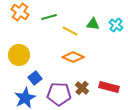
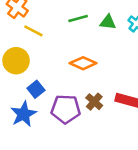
green line: (49, 17) -> (78, 19), moved
yellow line: (70, 31) -> (33, 31), moved

